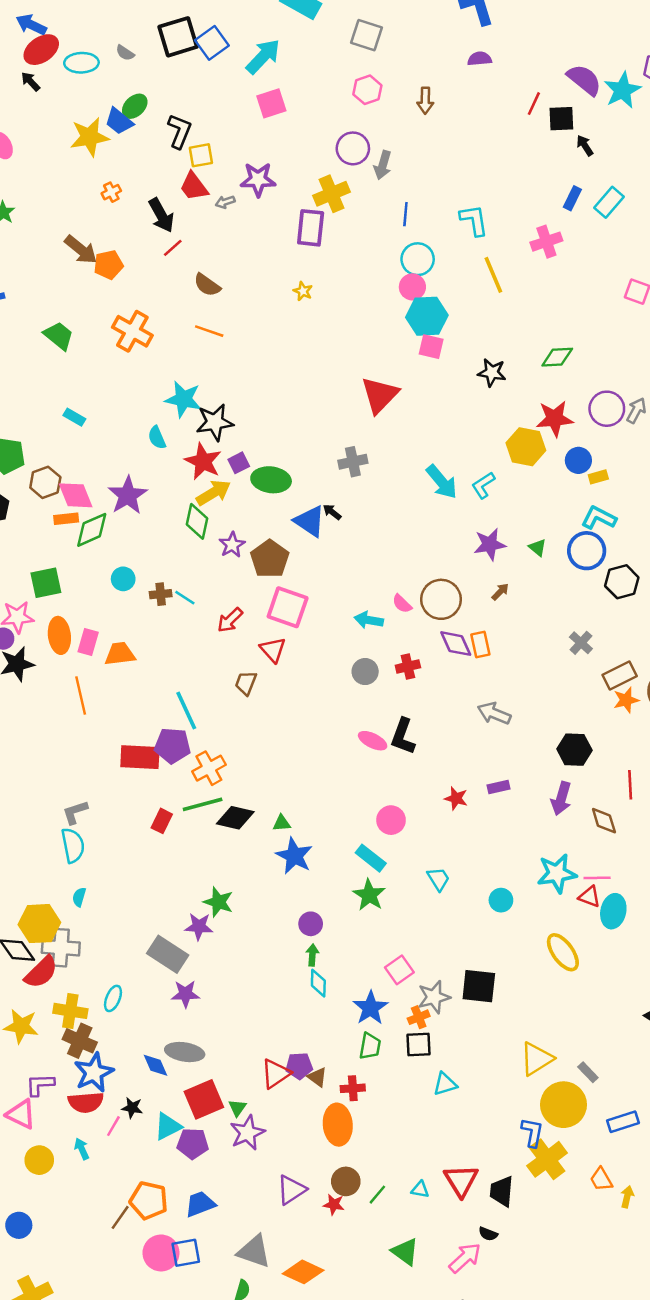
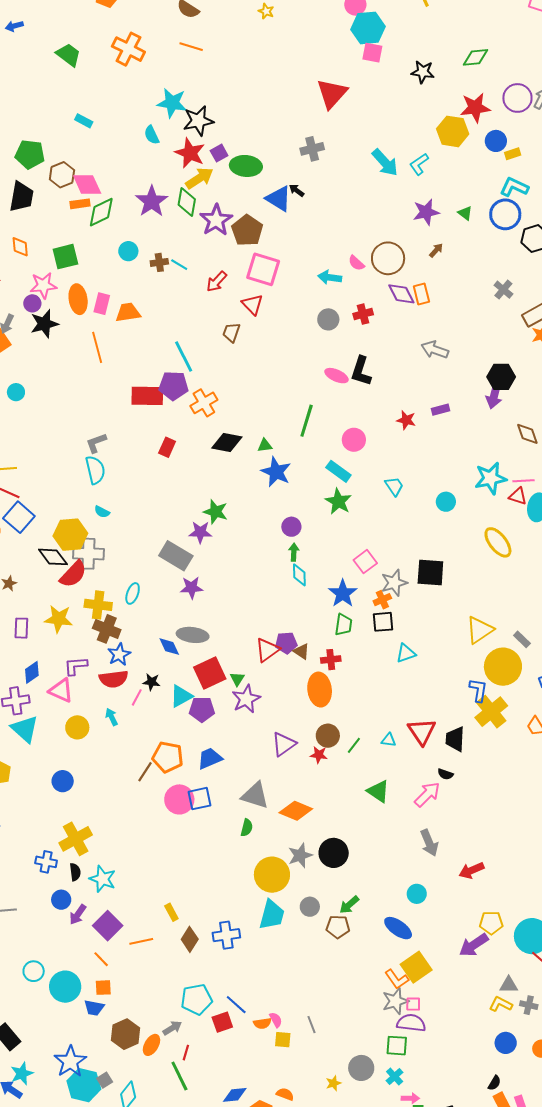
purple star: (128, 495) -> (152, 201), moved
purple star: (232, 545) -> (216, 220), size x1.5
purple arrow: (561, 798) -> (494, 395), moved
green line: (203, 804) -> (307, 421), moved, turned -56
cyan semicircle: (79, 897) -> (102, 512), turned -77
blue star: (94, 1073) -> (119, 654), size x0.7

